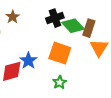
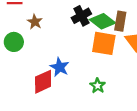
orange square: (60, 53) -> (104, 43), moved

